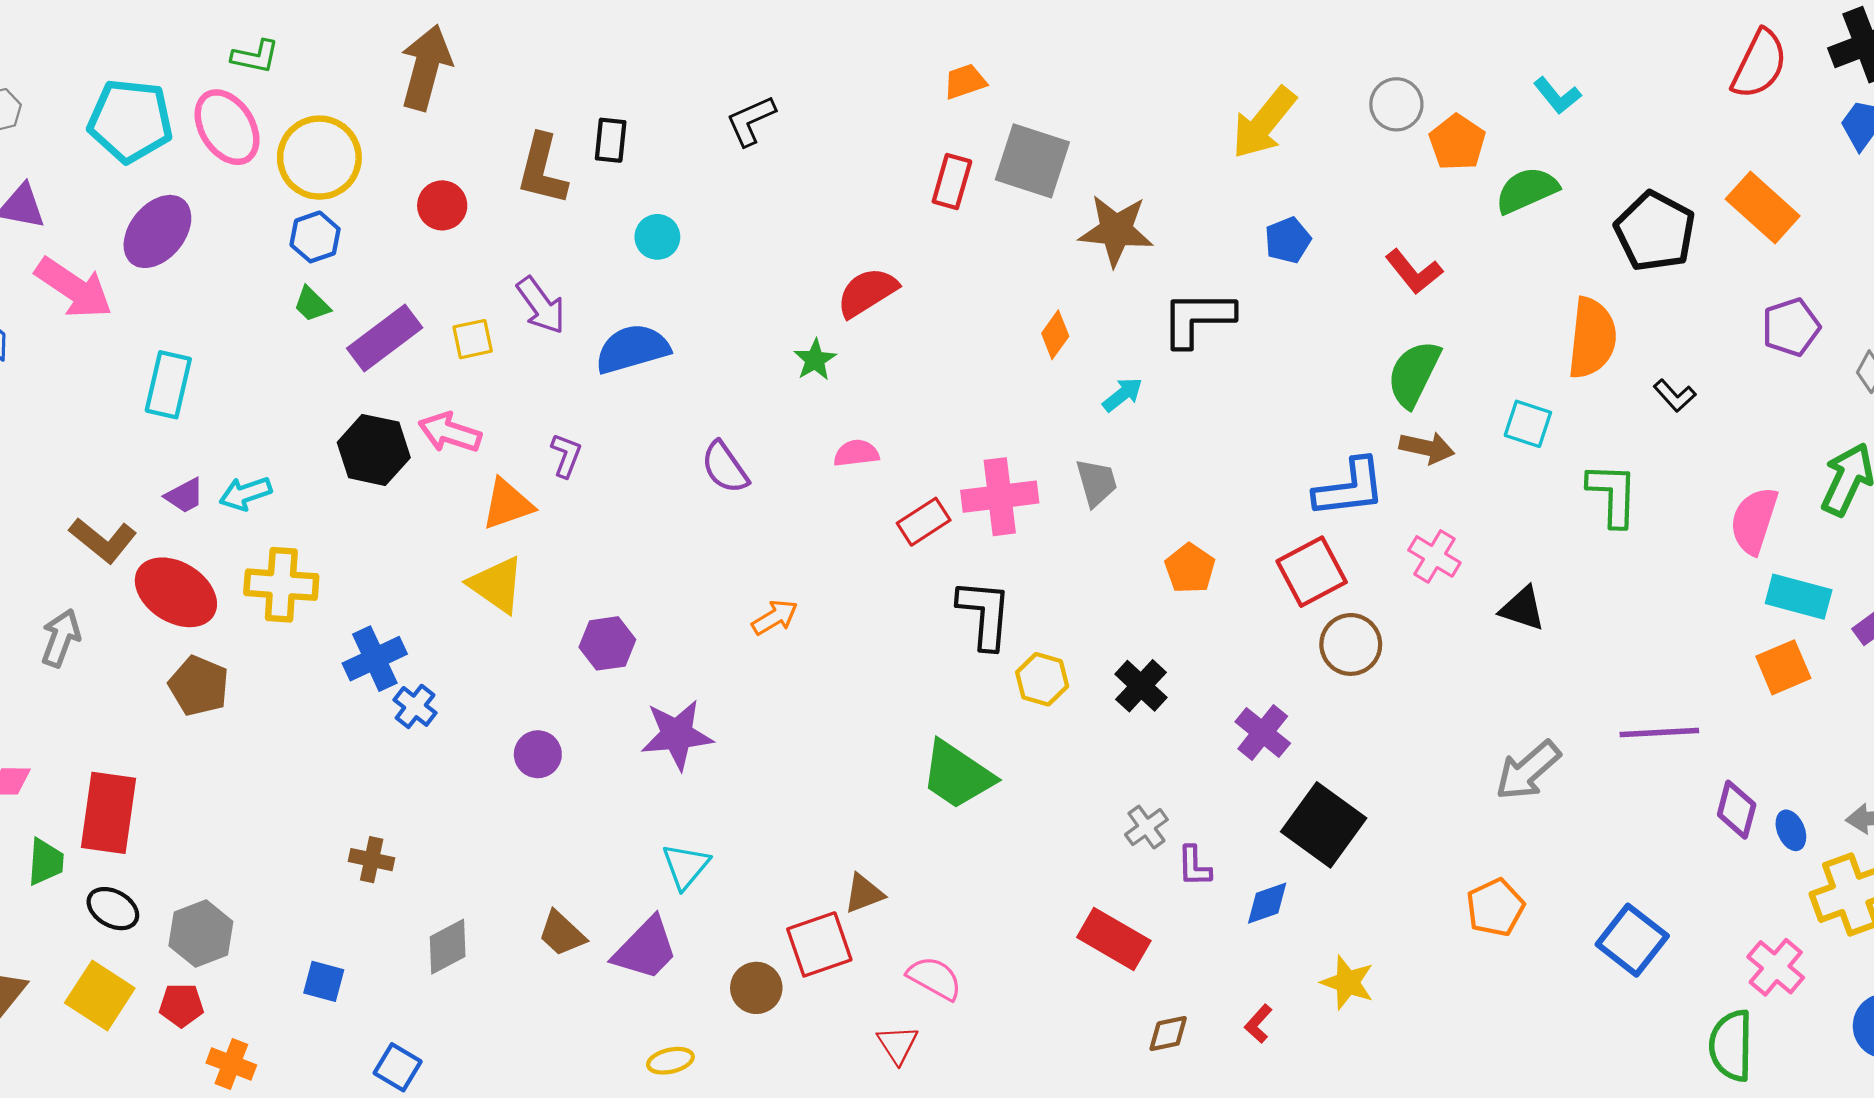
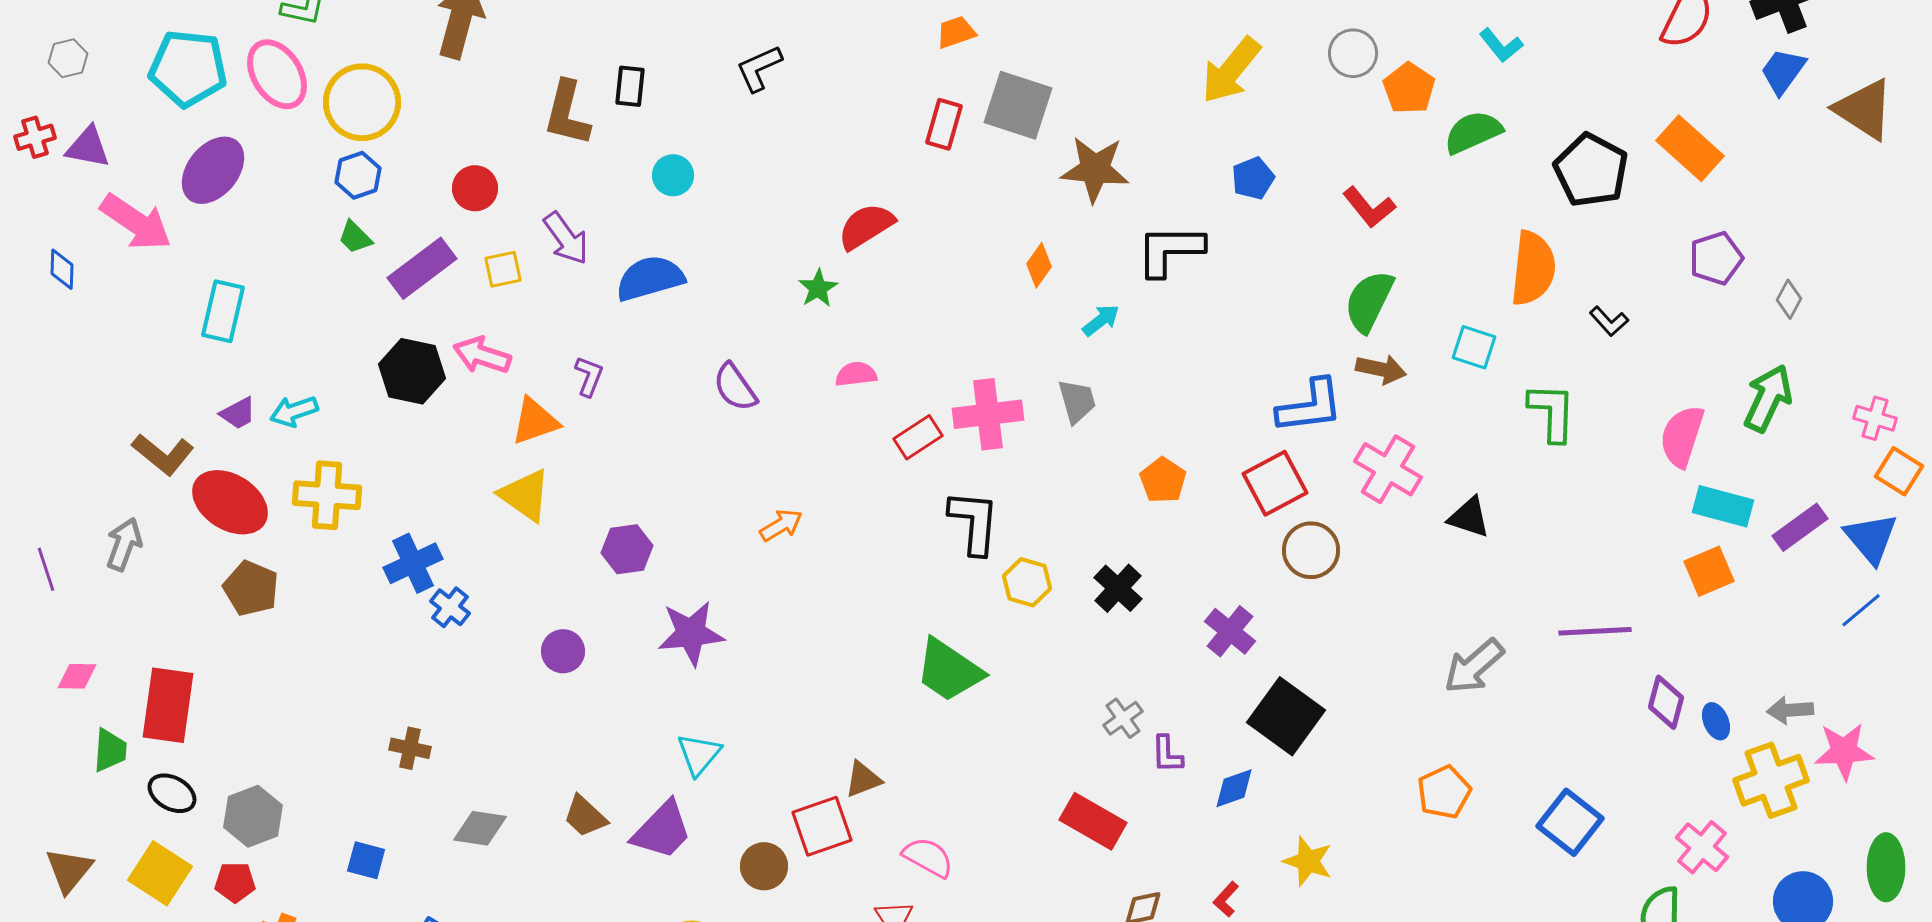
red circle: (442, 205) -> (475, 188), moved
pink cross: (1434, 556) -> (1388, 469), size x1.4
gray diamond: (448, 947) -> (480, 828), turned 36

